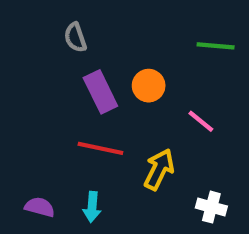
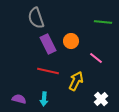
gray semicircle: (75, 37) -> (36, 18), size x1.5
white cross: (211, 207) -> (101, 99), turned 32

